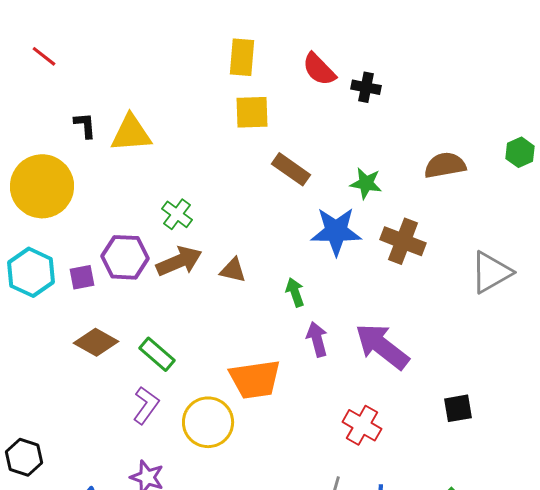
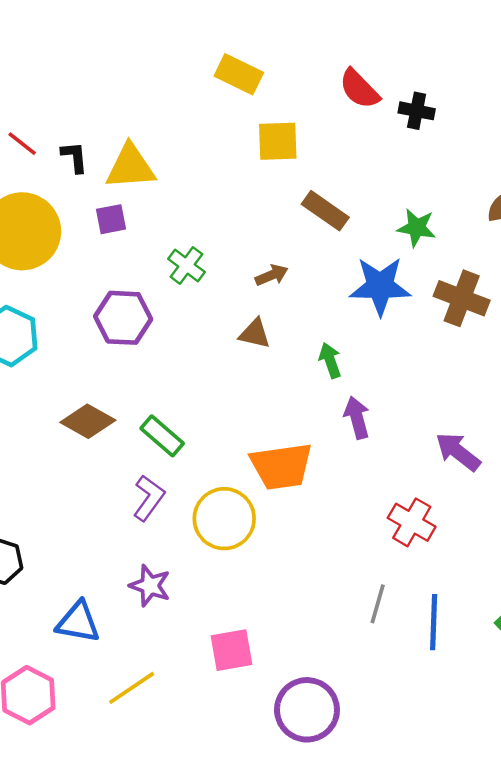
red line: (44, 56) -> (22, 144), moved
yellow rectangle: (242, 57) -> (239, 74), moved, turned -69
brown arrow: (179, 261) -> (272, 275), moved, size x0.6
purple square: (82, 277) -> (111, 219), moved
purple arrow: (382, 346) -> (458, 452), moved, size x0.7

